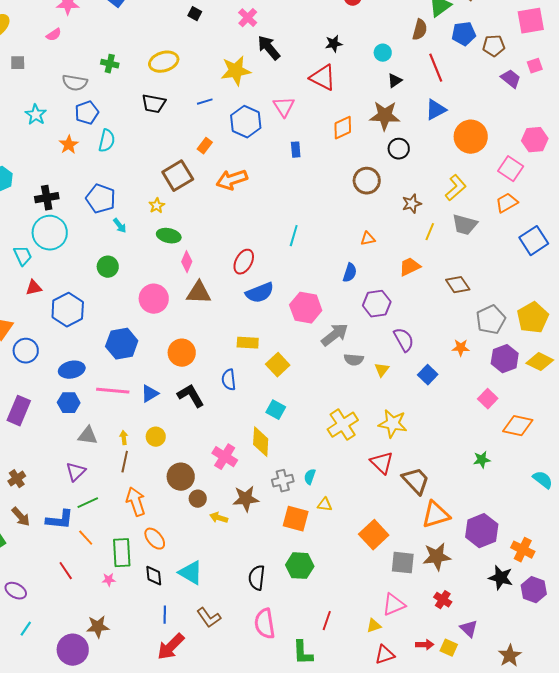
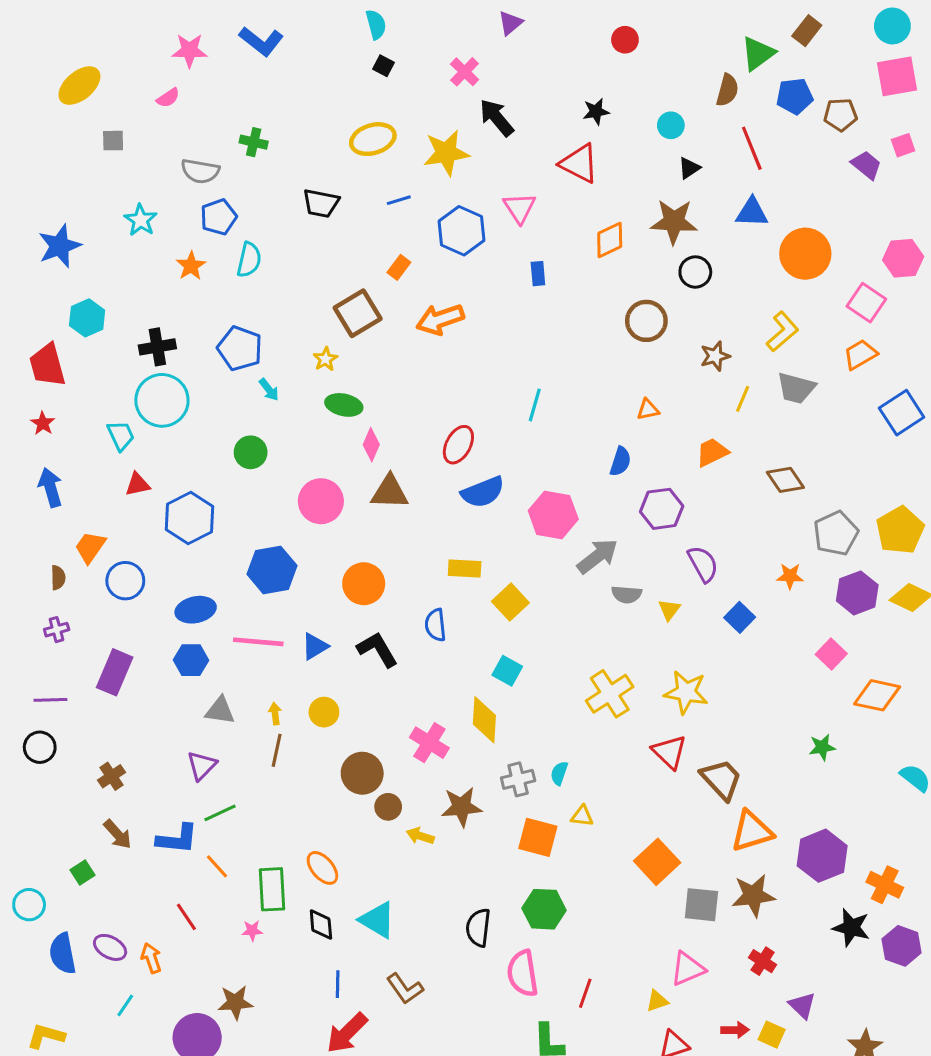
yellow ellipse: (164, 62) -> (373, 139), moved
blue triangle: (436, 110) -> (752, 212), turned 30
orange arrow: (136, 502) -> (151, 958), moved, size x0.7
pink semicircle: (265, 624) -> (523, 973), moved

